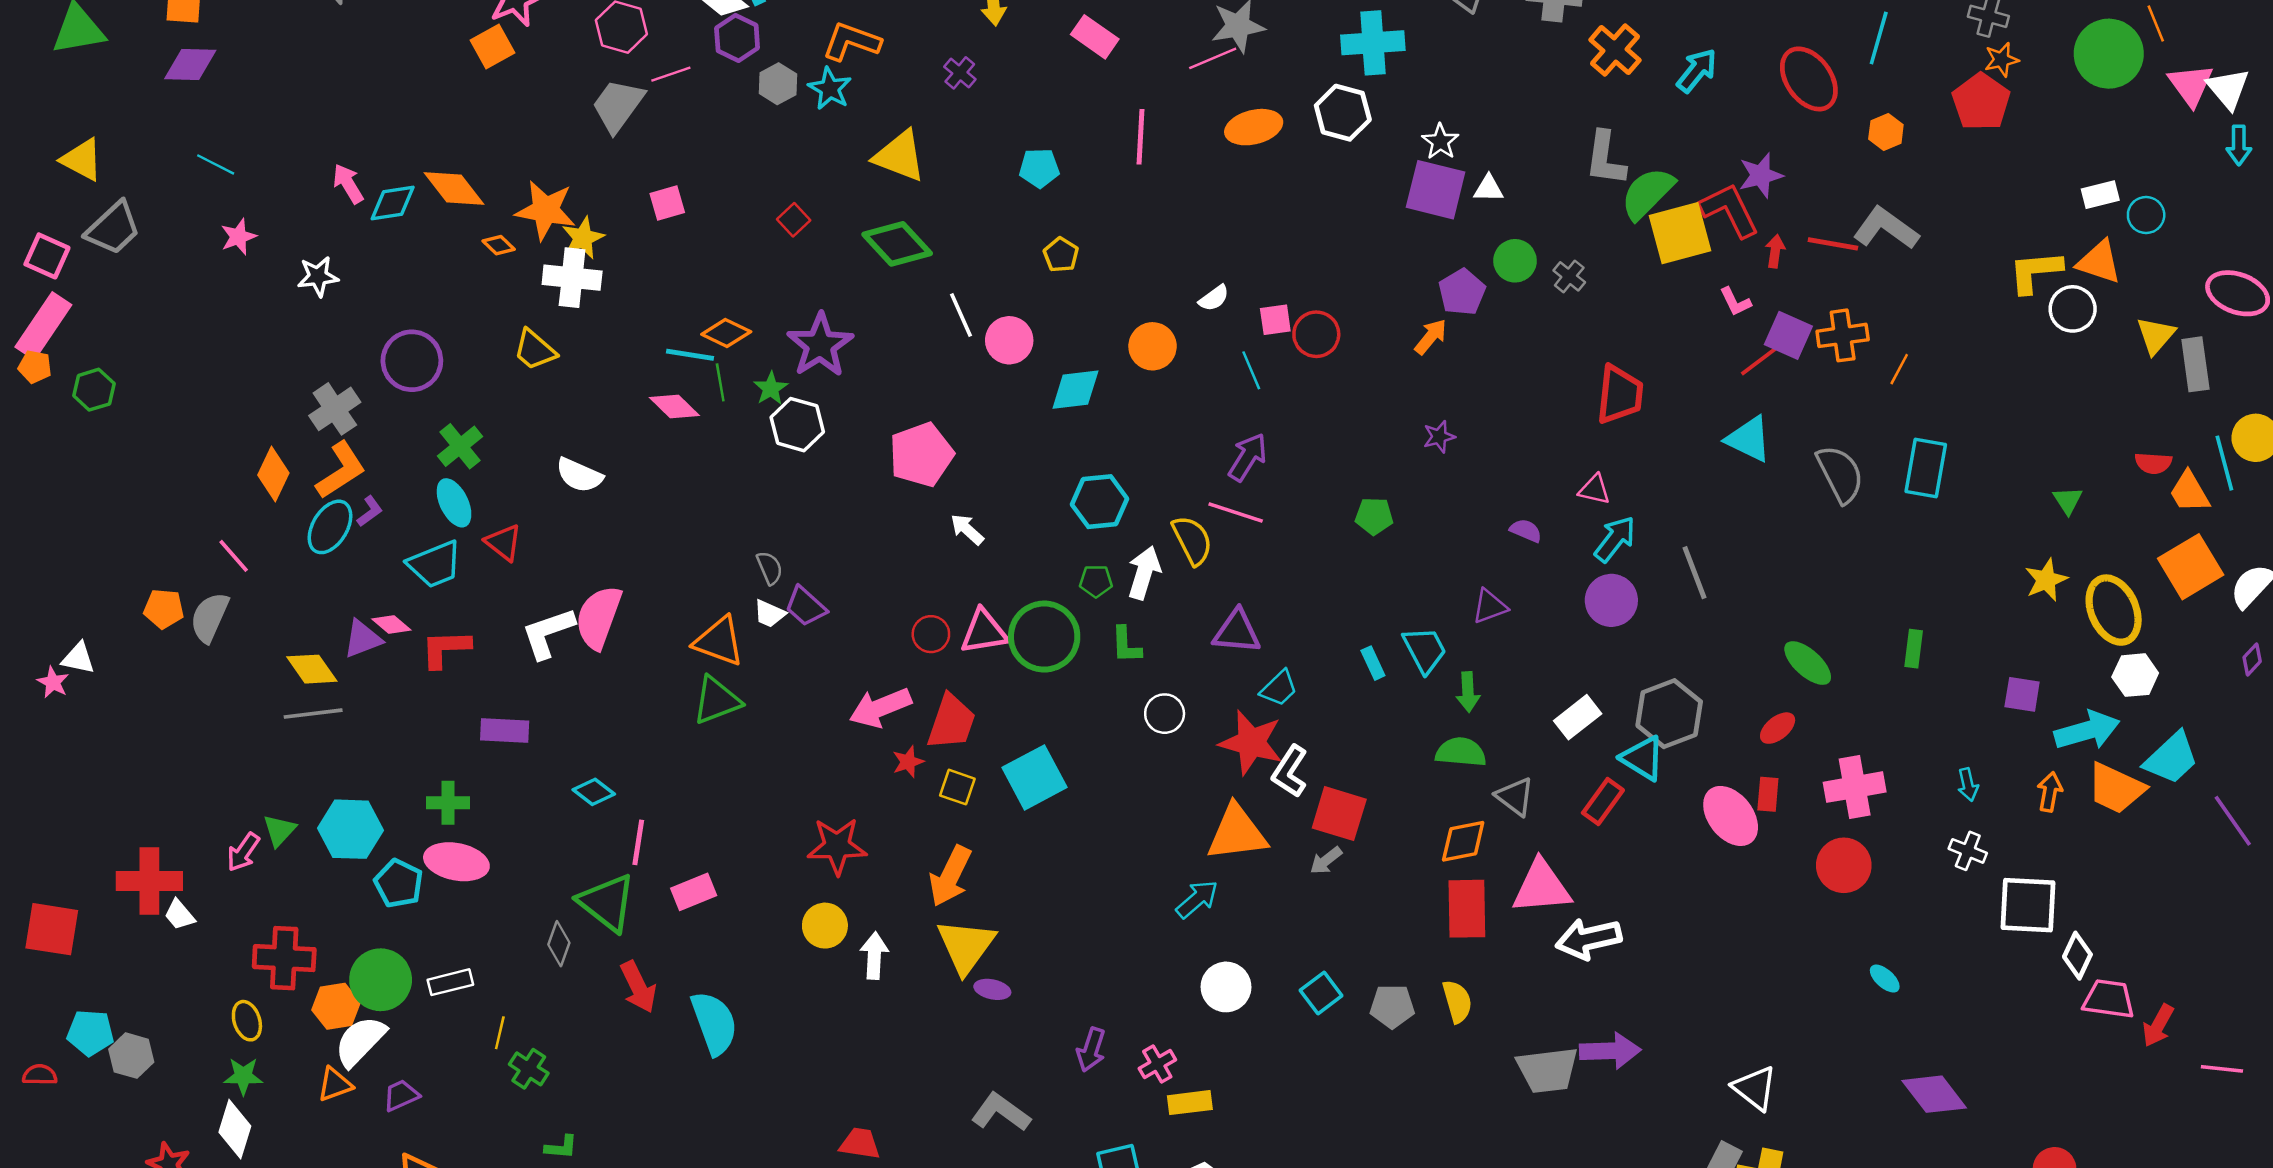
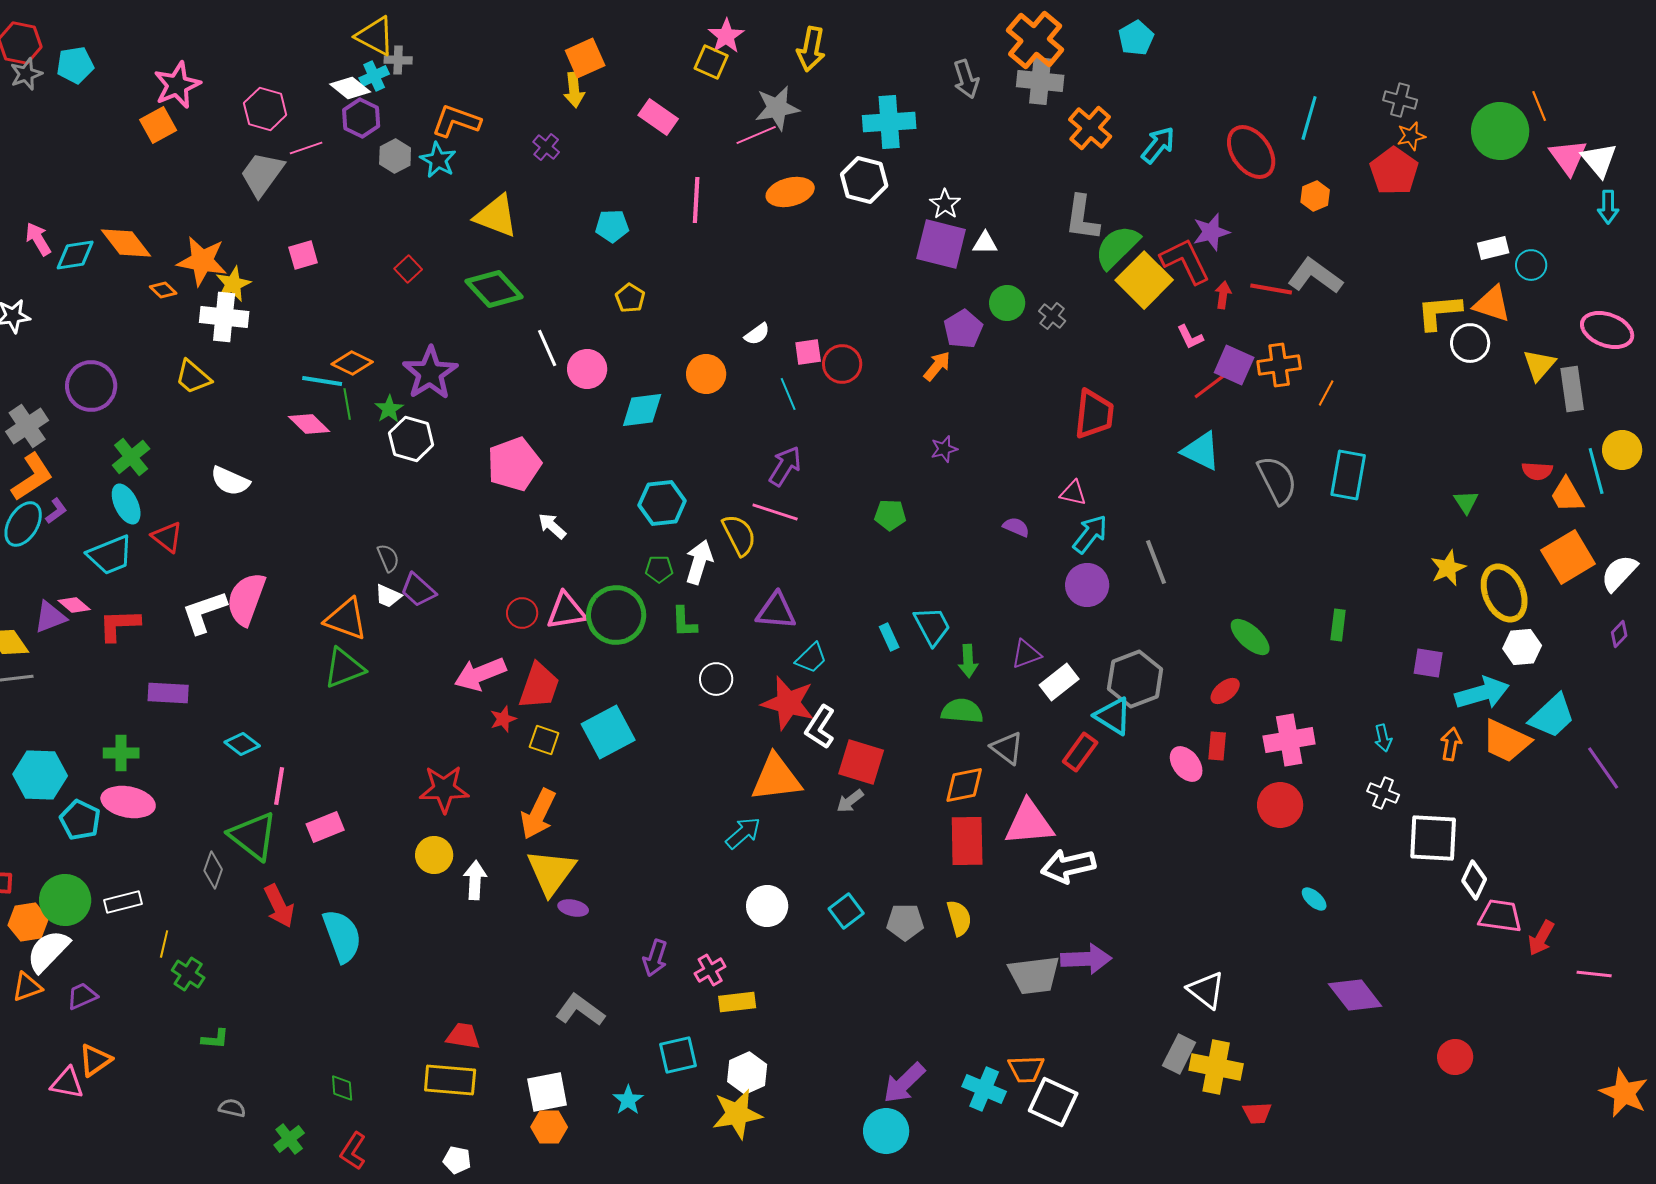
yellow square: (1680, 233) -> (1144, 280), turned -30
purple triangle: (1490, 606) -> (1026, 654), moved
pink ellipse: (1731, 816) -> (1186, 764), size x0.7

